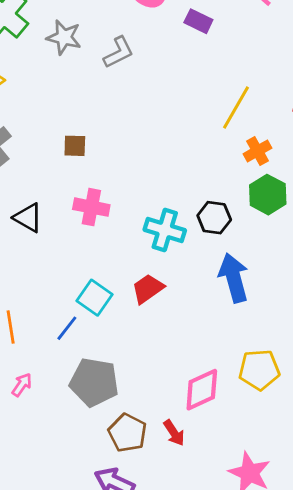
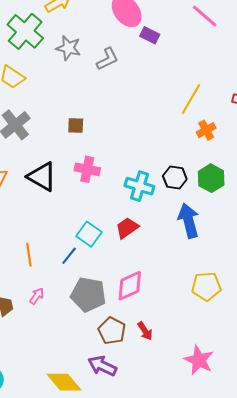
purple rectangle: (198, 21) -> (150, 35), moved
green hexagon: (268, 195) -> (211, 178), moved
black triangle: (28, 218) -> (42, 177), size x1.4
pink diamond: (202, 390) -> (130, 286), moved

